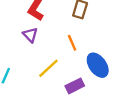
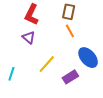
orange line: (72, 43) -> (70, 31), moved

